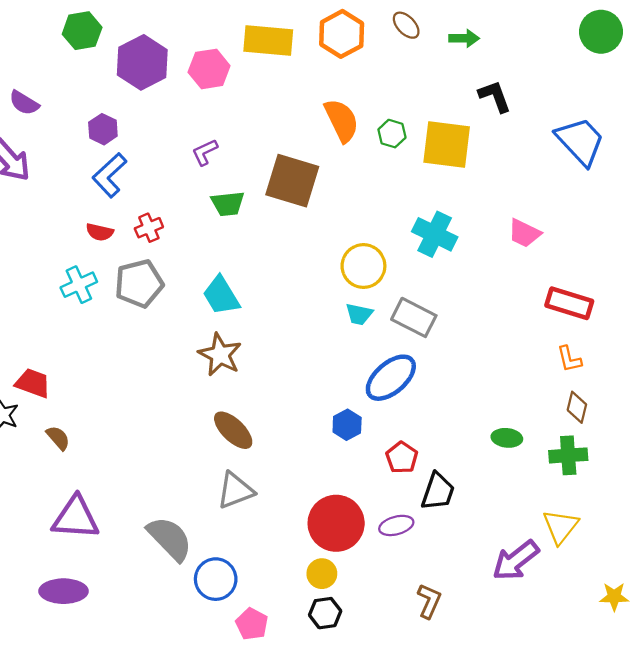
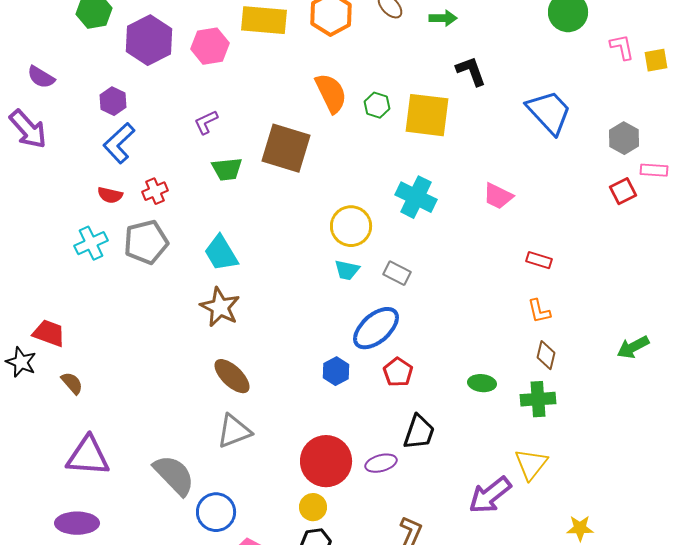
red rectangle: (569, 303) -> (539, 260), size x0.6
gray rectangle: (414, 317) -> (397, 273), size x0.7
red pentagon: (402, 458) -> (398, 372), moved

